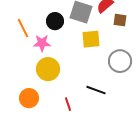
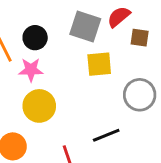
black circle: (55, 21) -> (35, 38), moved
black line: (96, 90) -> (106, 135), turned -42

